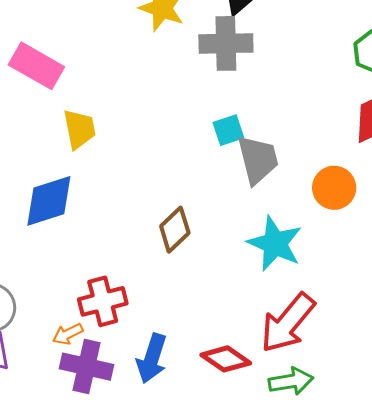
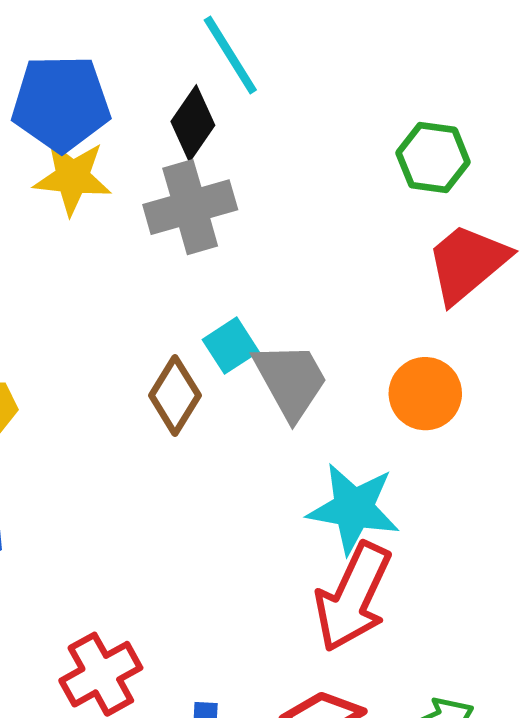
brown diamond: (175, 230) -> (175, 395), moved
red arrow: (288, 323) -> (353, 597), moved

